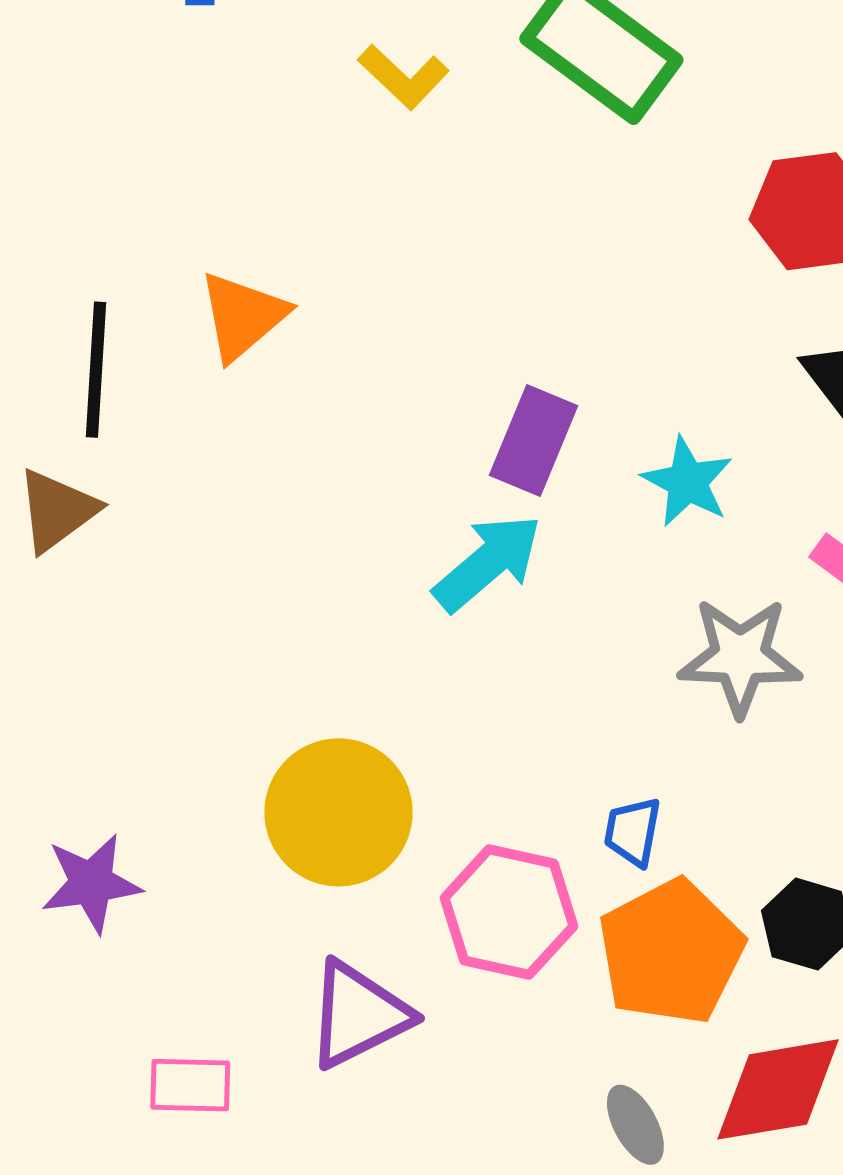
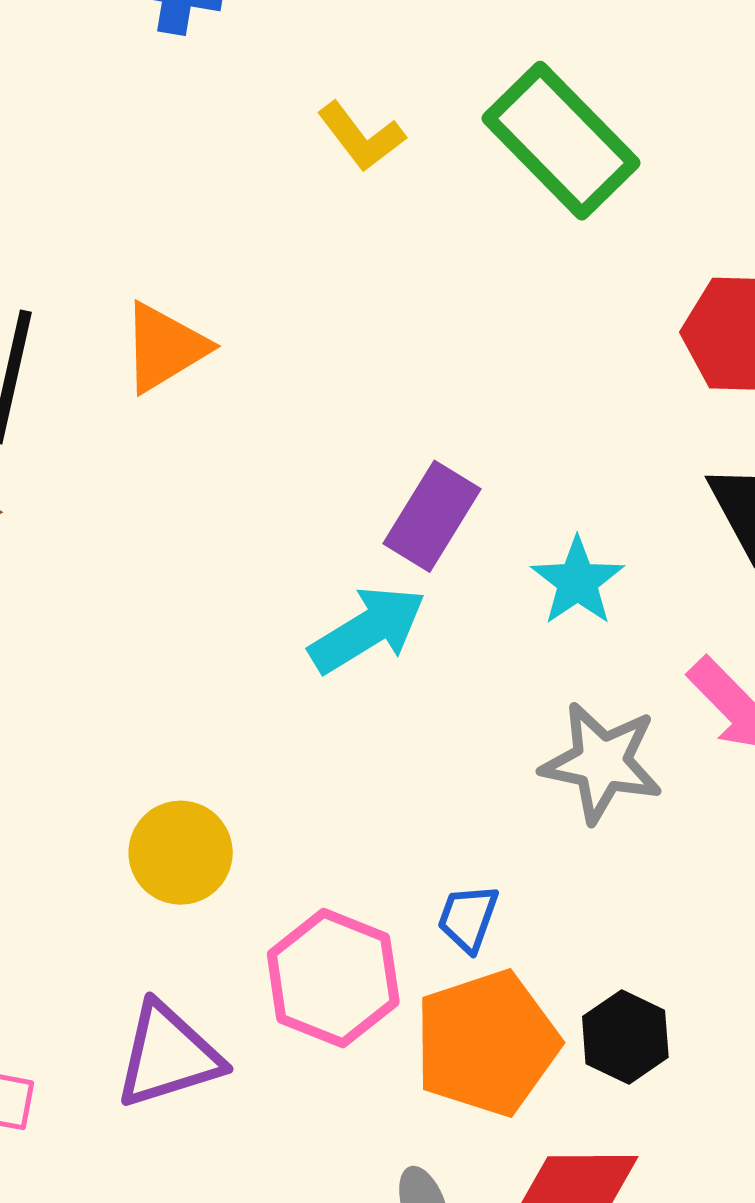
yellow circle: (339, 812) -> (181, 853), size x0.7

